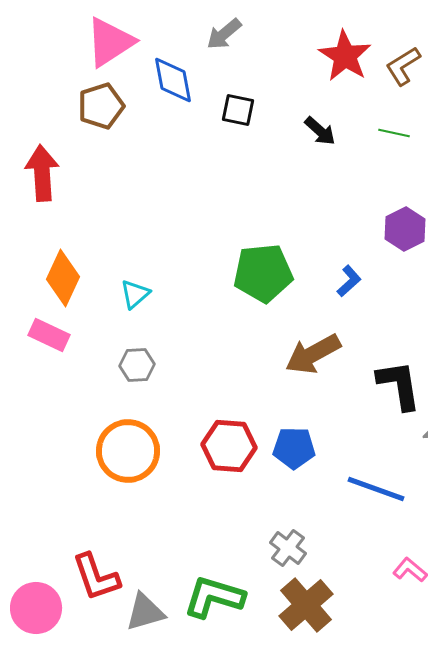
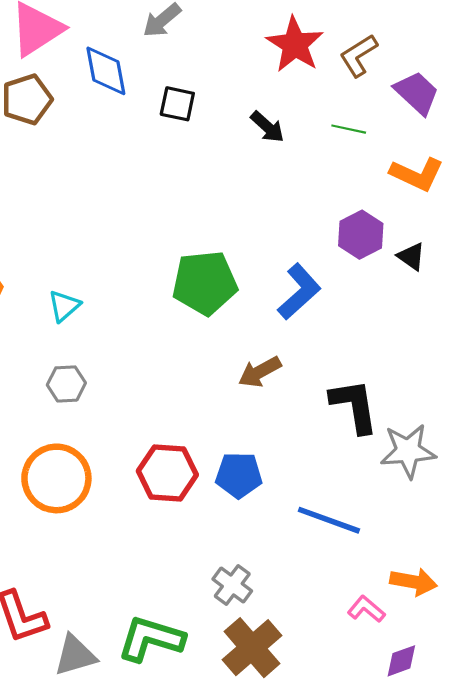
blue L-shape: (349, 281) -> (299, 292), size x1.6
brown arrow: (313, 354) -> (260, 372), size x0.7

